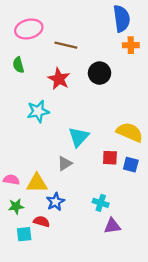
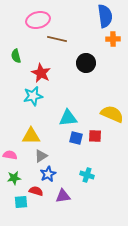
pink ellipse: (29, 29) -> (38, 20), moved
red star: (59, 79) -> (41, 73), moved
cyan triangle: (79, 137) -> (68, 118), turned 42
gray triangle: (65, 163) -> (41, 156), moved
blue square: (131, 165) -> (76, 138), moved
yellow triangle: (37, 183) -> (31, 136), moved
purple triangle: (112, 226) -> (63, 196), moved

